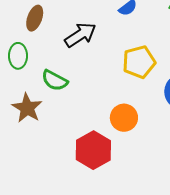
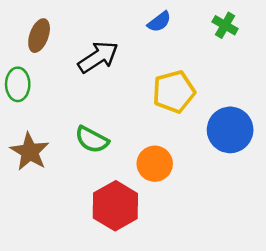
green semicircle: (55, 80) -> (92, 140), moved

